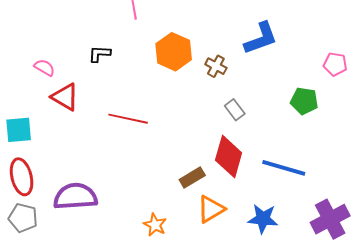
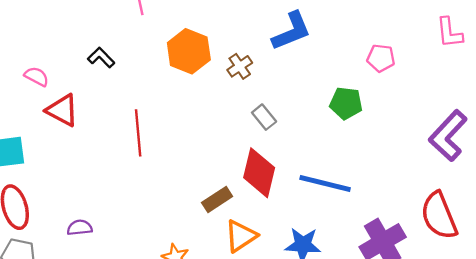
black L-shape: (100, 54) -> (101, 58), turned 45
brown cross: (216, 66) -> (240, 66), turned 30
red line: (128, 119) -> (138, 133), turned 75
purple semicircle: (75, 196) -> (80, 228), size x0.5

